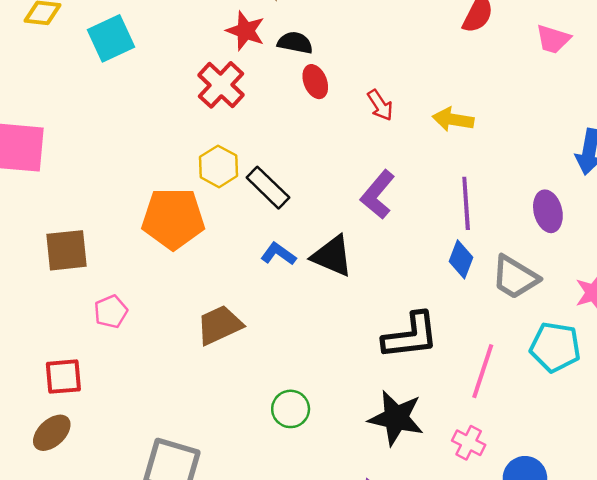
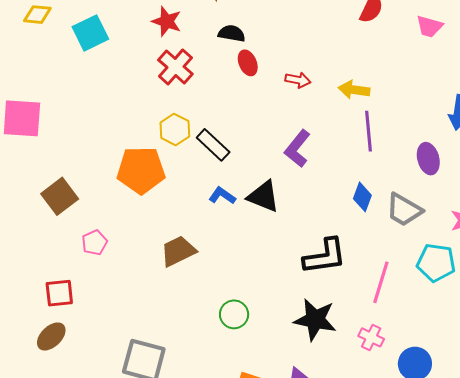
red star: (246, 31) -> (167, 21), moved
red arrow: (380, 105) -> (298, 80), turned -45
purple line: (466, 203) -> (368, 131), moved
brown square: (66, 250) -> (60, 196), turned -30

